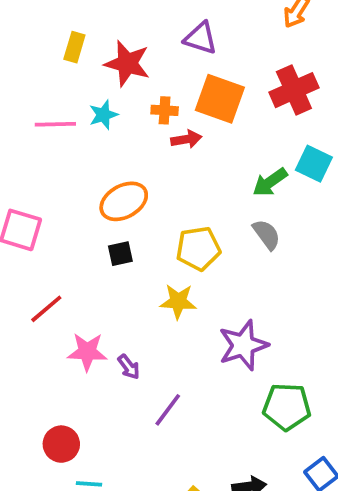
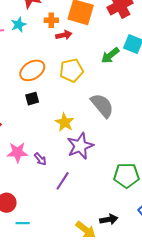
gray semicircle: (267, 234) -> (102, 106), moved, size x1.5
yellow pentagon: (198, 248) -> (71, 70), moved
yellow star: (178, 301) -> (65, 122), turned 30
purple star: (243, 345) -> (80, 146), moved

